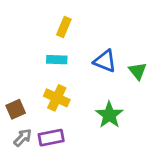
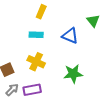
green triangle: (138, 71) -> (93, 21), moved
green star: (109, 115) -> (73, 74), turned 30

